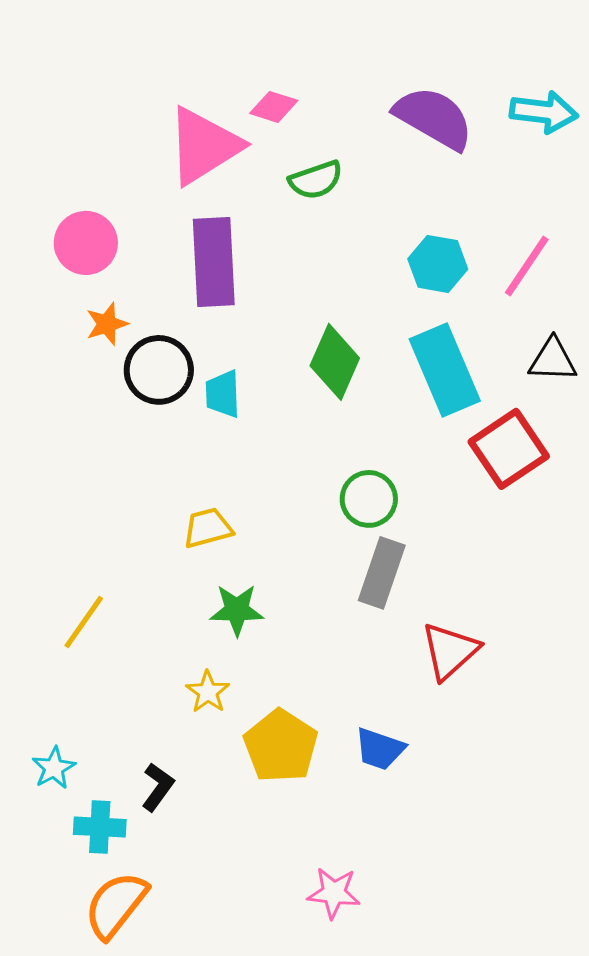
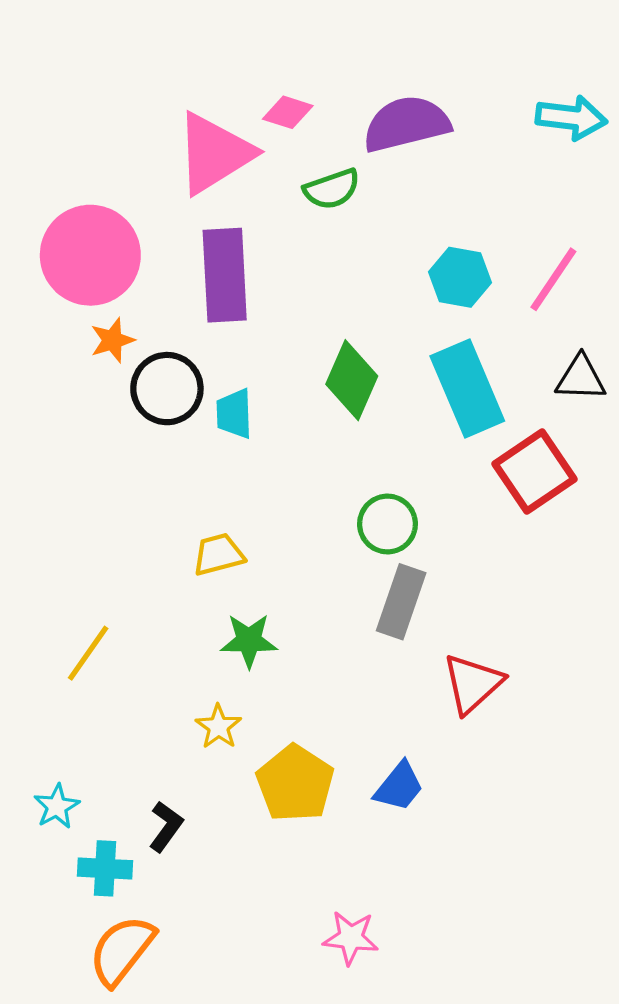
purple semicircle: (434, 118) -> (406, 124), moved, turned -44
pink circle: (86, 243) -> (90, 255), size x1.5
blue trapezoid: (380, 749) -> (399, 787), turned -70

